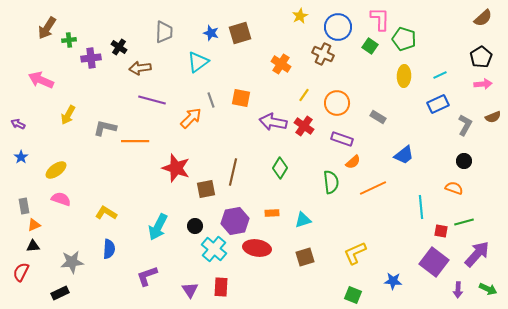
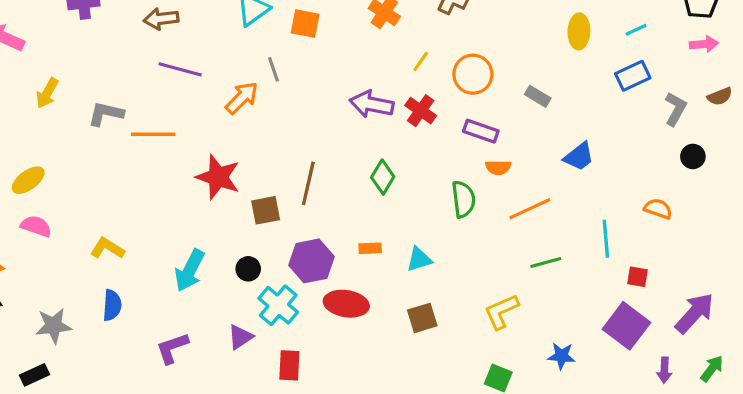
orange square: (241, 98) -> (305, 24), moved
black circle: (464, 161) -> (693, 156), moved
orange semicircle: (353, 162) -> (498, 168), turned 42
green line: (464, 222) -> (546, 263), moved
green arrow: (488, 289) -> (712, 369), turned -78
purple triangle: (190, 290) -> (240, 337), moved, turned 30

